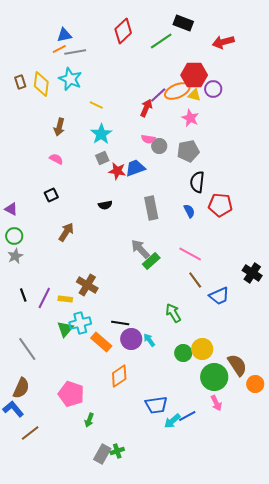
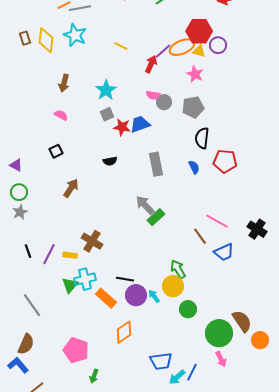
yellow line: (96, 105) -> (121, 46), moved
pink line: (190, 254) -> (217, 221), moved
yellow circle: (202, 349) -> (173, 286), moved
blue line: (187, 416) -> (192, 372), turned -36

